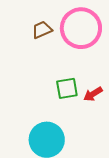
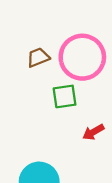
green square: (67, 88) -> (65, 96), moved

